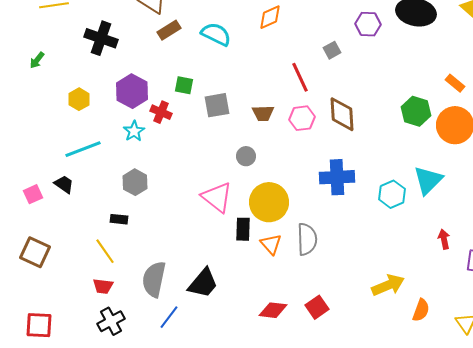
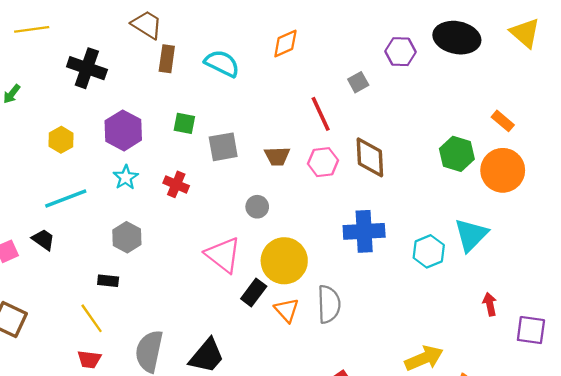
brown rectangle: (169, 30) -> (167, 59), turned -50
red cross: (161, 112) -> (176, 184), moved
black rectangle: (243, 229) -> (254, 292), turned 35

